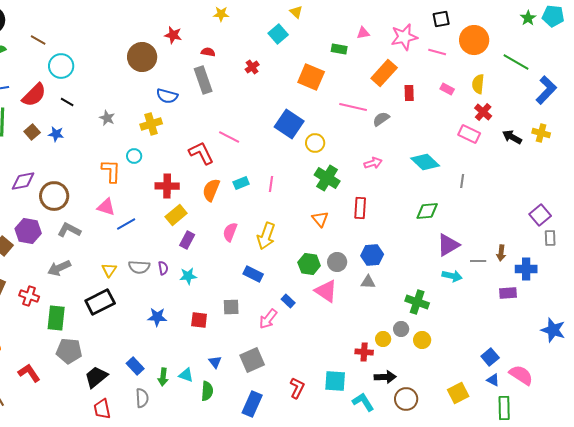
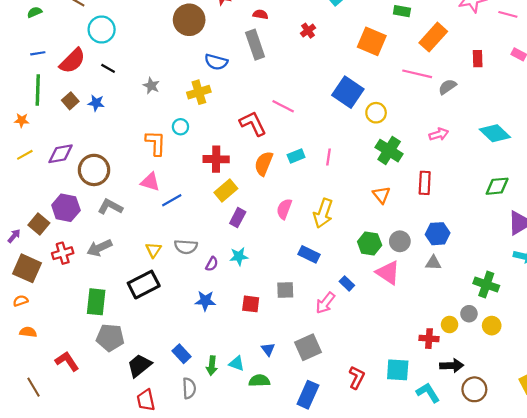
orange rectangle: (384, 73) -> (433, 37), moved
purple semicircle: (163, 268) -> (212, 264), moved, turned 40
red cross: (29, 296) -> (63, 253), moved, turned -36
green semicircle: (207, 391) -> (259, 381), turned -96

